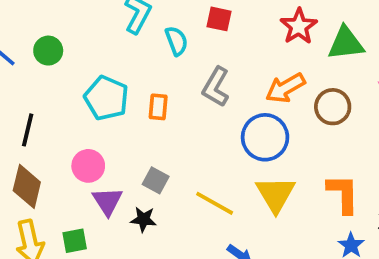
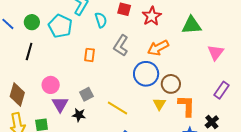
red star: (299, 26) -> (152, 16), moved
cyan pentagon: (106, 98) -> (60, 26), moved
brown circle: (333, 107) -> (171, 84), moved
black line: (28, 130) -> (29, 51), moved
gray square: (156, 180) -> (86, 94), turned 32
yellow triangle: (276, 194) -> (159, 104), moved, size x0.6

